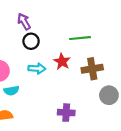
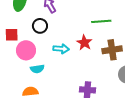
black circle: (31, 41) -> (40, 26), moved

